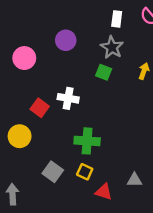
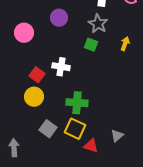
yellow circle: (20, 136) -> (34, 97), moved
yellow square: (85, 172) -> (75, 129), size x1.5
gray triangle: (134, 180) -> (117, 136), turned -40

